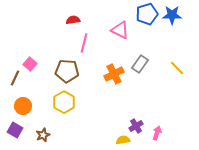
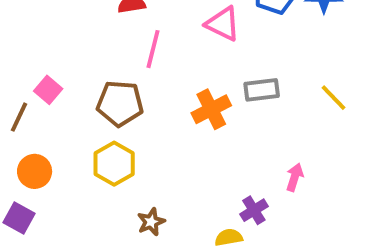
gray rectangle: (140, 64) -> (262, 90), turned 48
pink arrow: (157, 133) -> (295, 177), moved
brown star: (43, 135) -> (151, 222), moved

